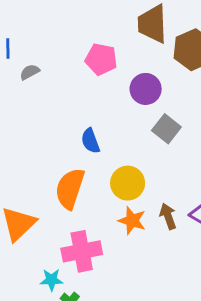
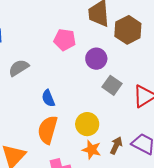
gray semicircle: (30, 72) -> (19, 68), moved, size x1.5
blue semicircle: (90, 141) -> (48, 98), moved
brown arrow: (168, 216) -> (116, 146), turned 48

